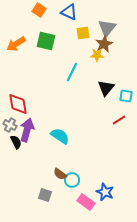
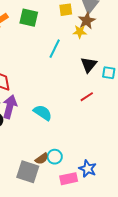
red line: (119, 120) -> (87, 97), moved
brown semicircle: (60, 174) -> (42, 159), moved, turned -72
gray square: (45, 195) -> (28, 172), size x1.6
pink rectangle: (86, 202) -> (69, 179), turned -48

